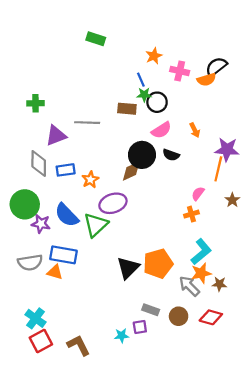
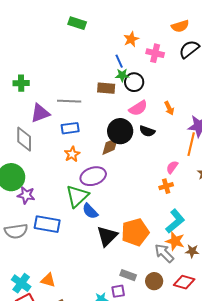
orange semicircle: (207, 80) -> (180, 26), moved
blue rectangle: (66, 170) -> (70, 128), moved
blue semicircle: (67, 215) -> (90, 211), moved, size x0.7
orange triangle: (55, 272) -> (48, 280), moved
orange star: (201, 273) -> (175, 241), turned 30

